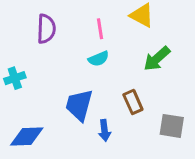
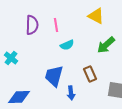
pink line: (100, 29) -> (56, 25), moved
cyan cross: (15, 78) -> (11, 58), turned -32

